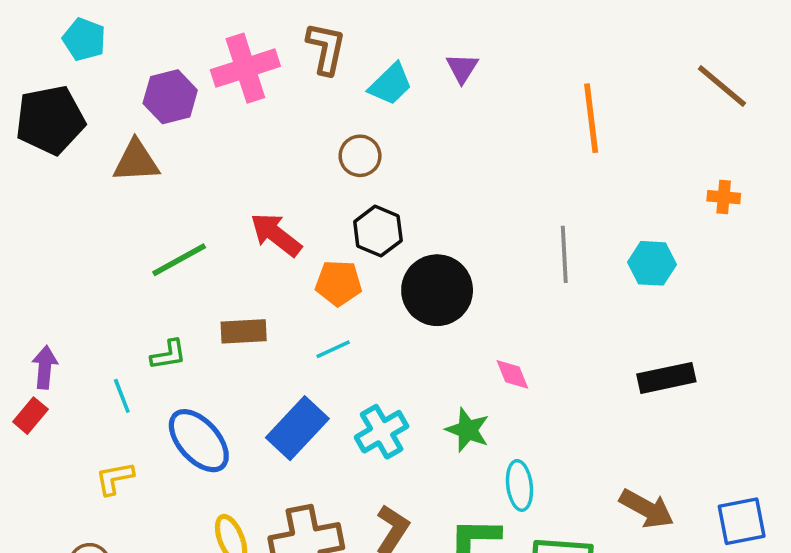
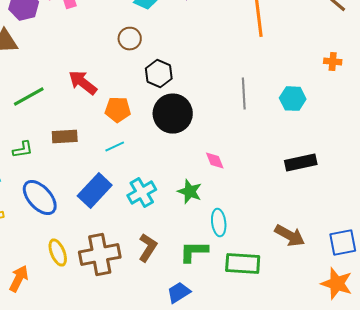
black hexagon: (378, 231) -> (159, 74), moved

